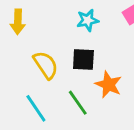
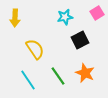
black square: (83, 59) -> (80, 40), moved, turned -30
orange star: (109, 85) -> (85, 73), moved

